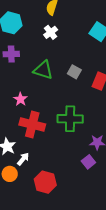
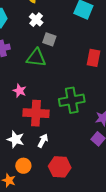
gray square: (74, 72) -> (49, 39), moved
white arrow: (23, 159) -> (43, 141), moved

